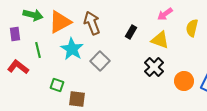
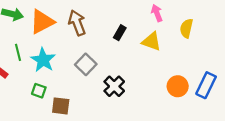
pink arrow: (165, 14) -> (157, 13), turned 105
cyan star: (72, 49) -> (43, 60), moved
black cross: (154, 67) -> (114, 86), moved

